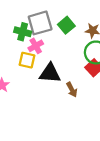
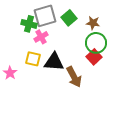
yellow square: (27, 60) -> (33, 59), moved
brown arrow: (72, 90) -> (74, 77), size x1.5

